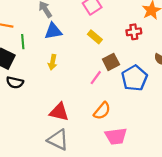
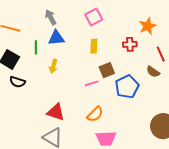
yellow rectangle: (95, 37) -> (94, 46), turned 48
green line: (23, 42) -> (36, 47), moved
pink line: (96, 78) -> (92, 83), turned 32

